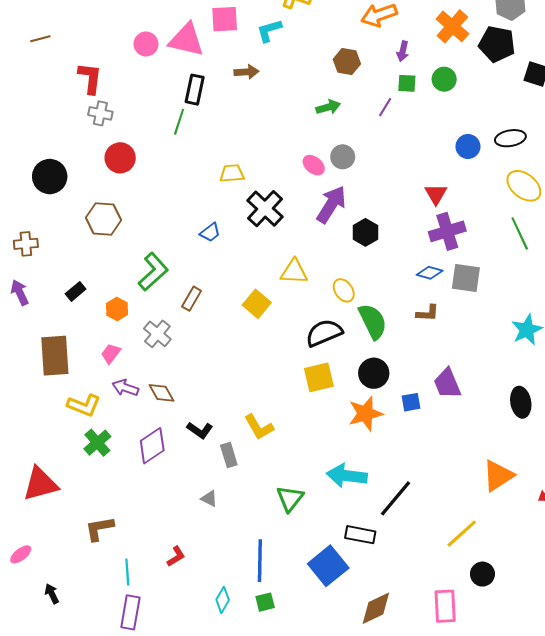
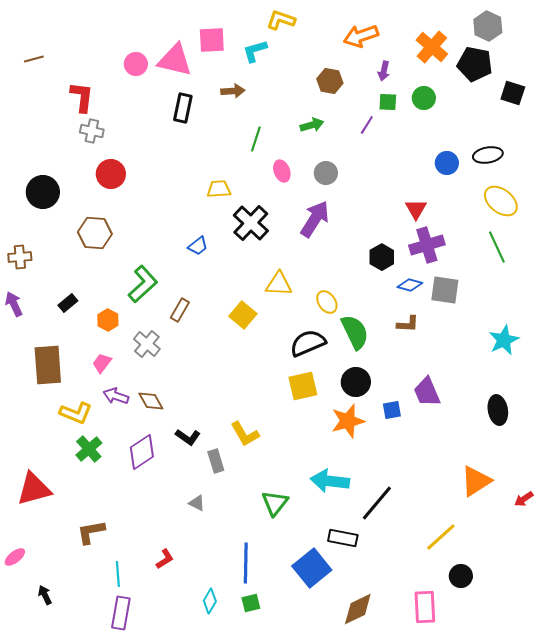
green line: (179, 122) -> (256, 139), moved
pink ellipse: (314, 165) -> (282, 171), moved, turned 30
black hexagon: (365, 232) -> (382, 257), moved

